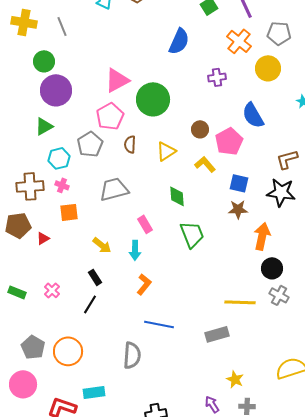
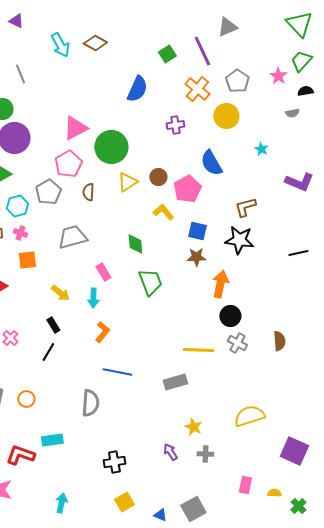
gray pentagon: (279, 33) -> (237, 81), turned 30
yellow triangle: (166, 151) -> (127, 182), moved
orange circle: (68, 351) -> (26, 399), size x0.6

